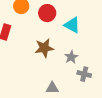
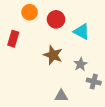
brown star: (44, 48) -> (53, 55), turned 30

